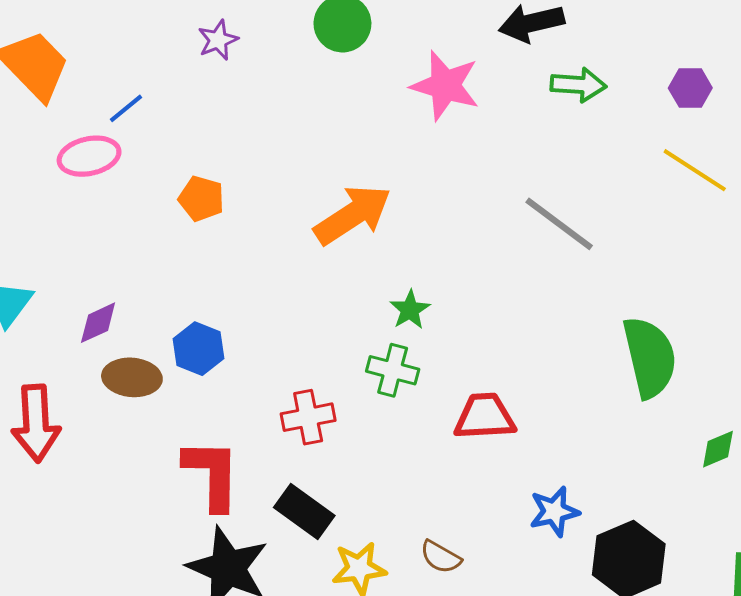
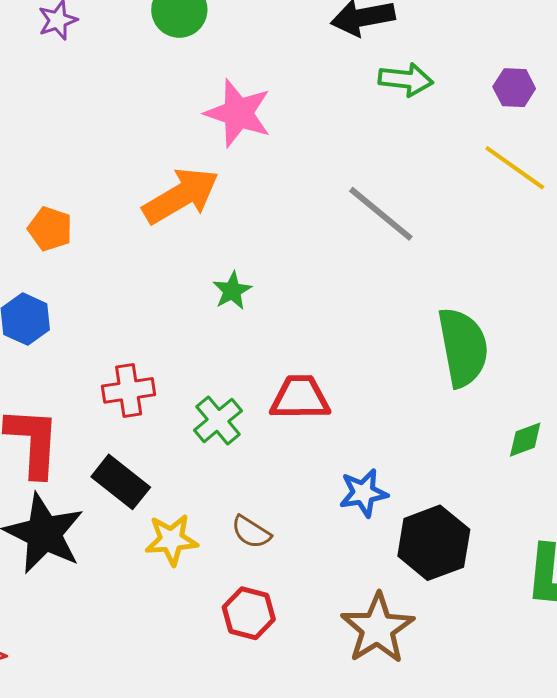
pink star: (445, 85) -> (238, 113), moved
orange pentagon: (201, 199) -> (50, 229), moved
green cross: (393, 370) -> (218, 420), moved, turned 33

